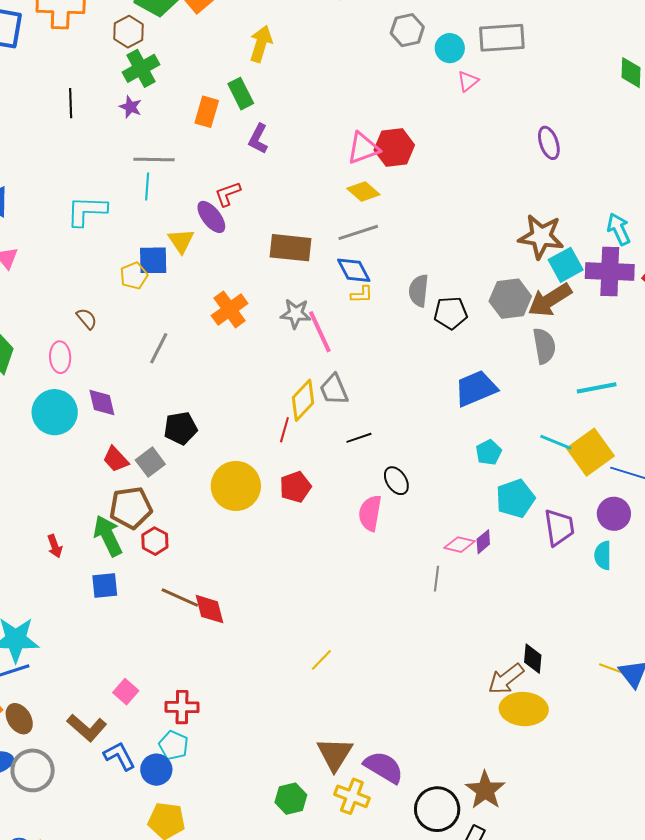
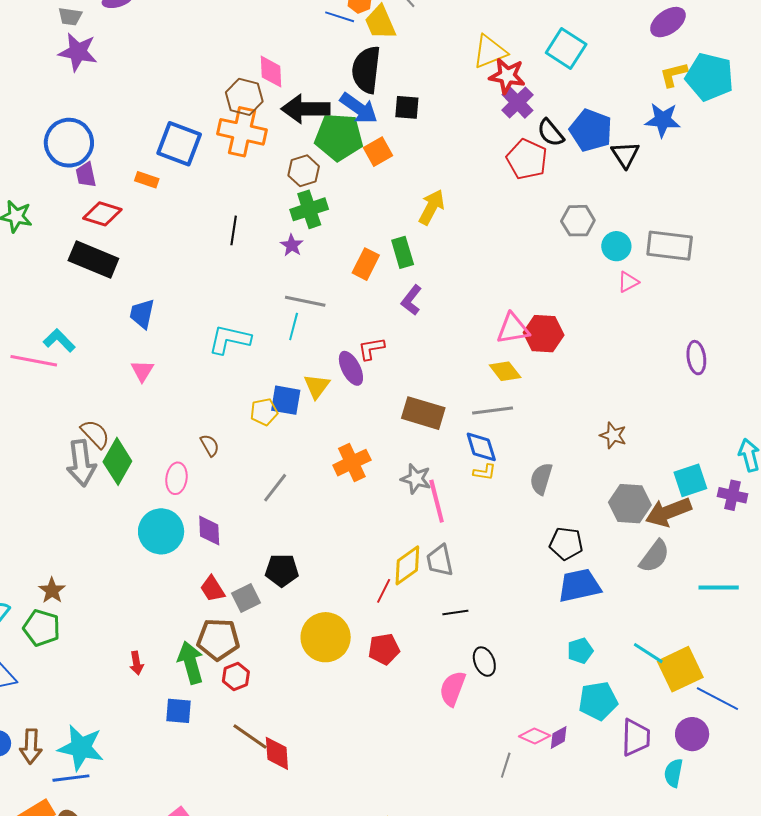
brown star: (541, 237) -> (613, 435), moved, size x0.6
purple cross: (610, 272) -> (733, 495), size x0.6
black pentagon: (451, 313) -> (566, 544), moved
gray semicircle: (544, 346) -> (654, 556), turned 36
cyan line: (597, 388) -> (719, 587), moved

